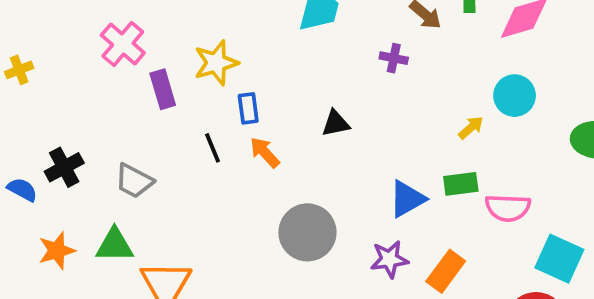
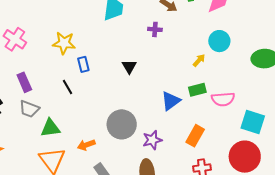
yellow star: (216, 63) -> (64, 43), turned 30
purple rectangle: (163, 89) -> (24, 82), moved
black triangle: (336, 123) -> (129, 67), turned -42
orange arrow: (265, 152) -> (86, 145), moved, turned -60
green triangle: (115, 245) -> (50, 128), moved
purple star: (389, 259) -> (152, 140), moved

